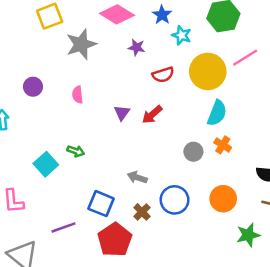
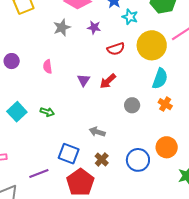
gray star: (81, 44) -> (62, 27), moved, size x0.7
gray circle: (193, 152) -> (132, 105), moved
cyan square: (46, 164) -> (17, 112), moved
blue circle: (175, 200) -> (138, 160), moved

